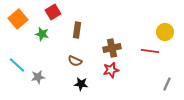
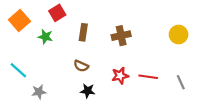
brown cross: (112, 48) -> (121, 36), moved
red line: (150, 51) -> (148, 77), moved
gray star: (38, 77) -> (39, 92), moved
gray line: (167, 84) -> (181, 82), moved, turned -48

